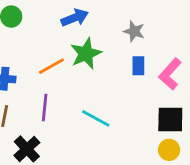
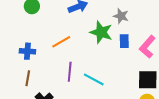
green star: (86, 54) -> (101, 32), moved, turned -30
purple line: (45, 108) -> (70, 72), moved

